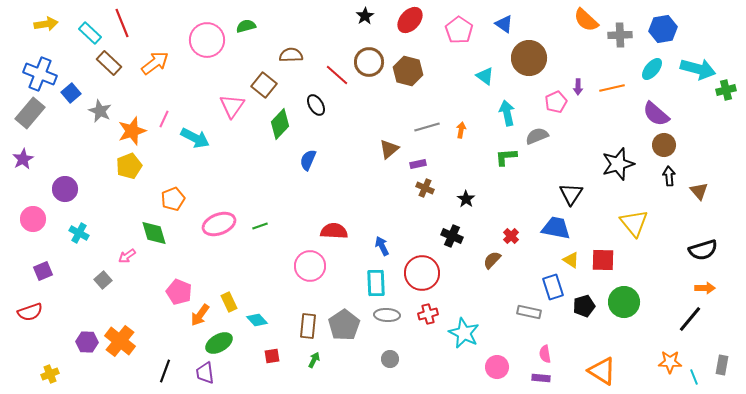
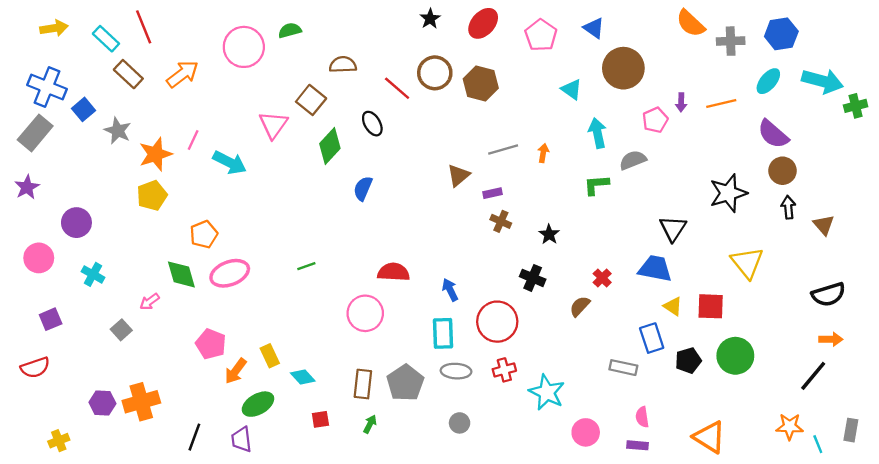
pink ellipse: (219, 224) -> (230, 273), moved
orange cross: (120, 341) -> (141, 402), turned 36

